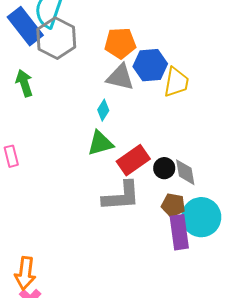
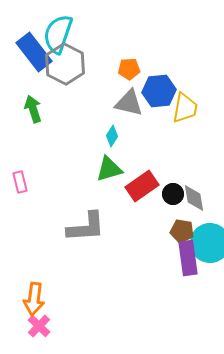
orange pentagon: (120, 43) -> (129, 69), size x0.7
gray L-shape: (121, 196) -> (86, 227), moved

